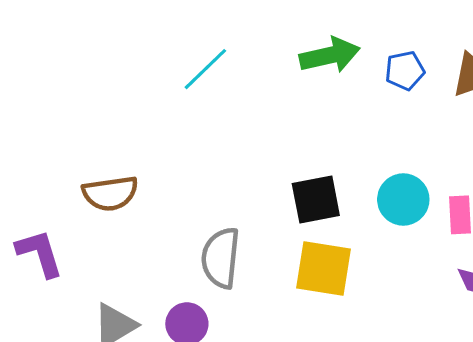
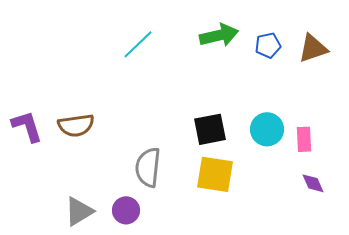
purple L-shape: (40, 253) -> (27, 126), moved

